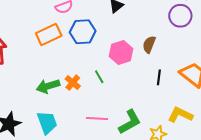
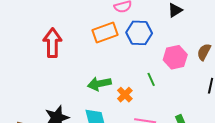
orange cross: (73, 83) -> (125, 95), moved

